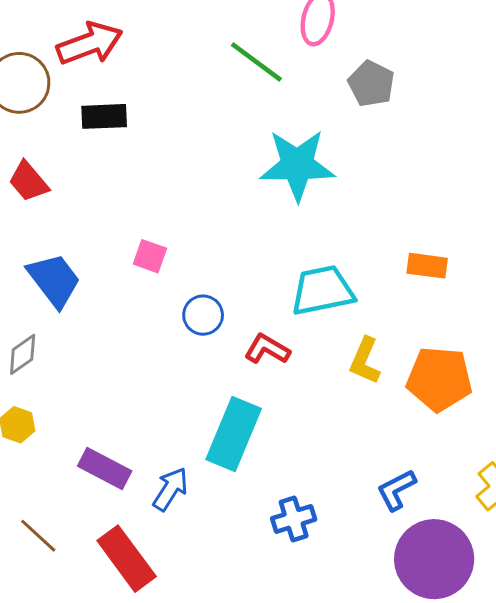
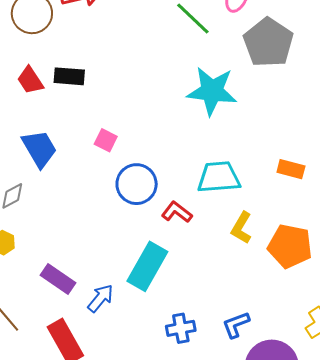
gray pentagon: (371, 84) -> (268, 42), size x1.6
black rectangle: (104, 116) -> (69, 76), moved
blue circle: (203, 315) -> (137, 184), size x1.5
blue L-shape: (396, 490) -> (236, 325), moved

